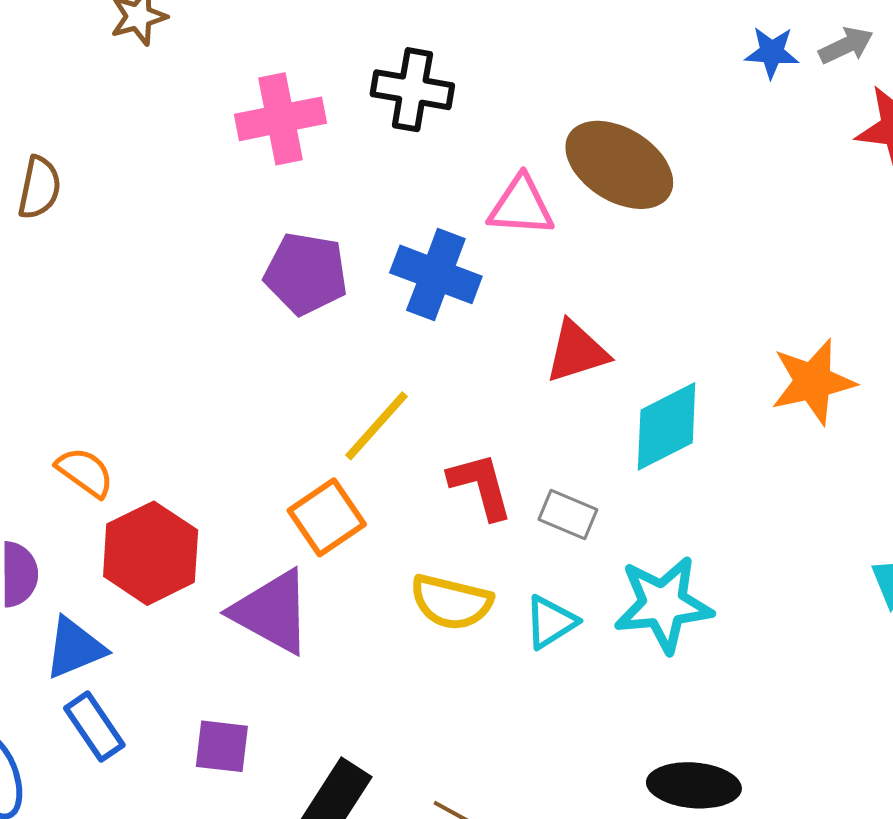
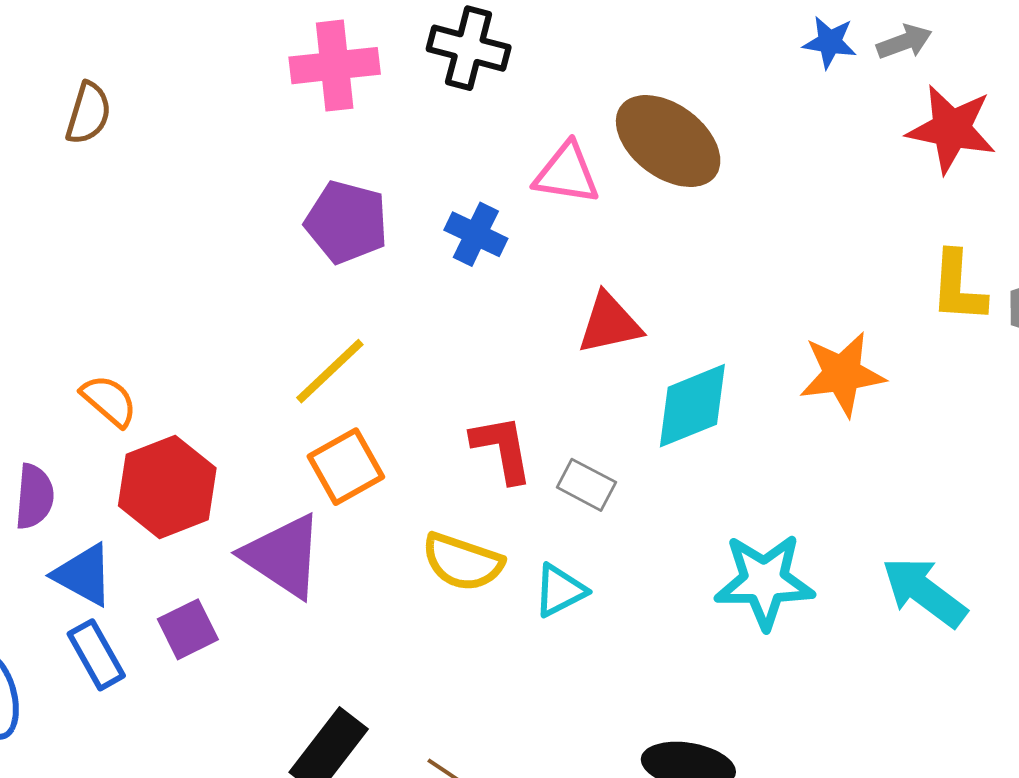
blue cross: (436, 274) -> (476, 234), size x0.7
yellow line: (376, 426) -> (330, 371), moved
cyan star: (663, 604) -> (764, 581), moved
blue triangle: (75, 648) -> (84, 575), turned 46
purple square: (222, 746) -> (188, 629), moved, turned -38

